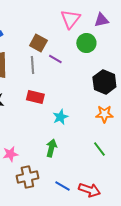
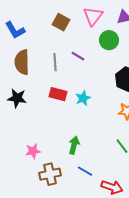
brown square: (38, 43) -> (61, 22), moved
cyan star: (60, 117) -> (83, 98), moved
blue line: (62, 186) -> (85, 171), moved

